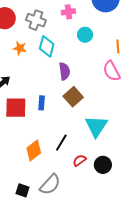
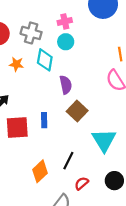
cyan circle: (85, 35) -> (66, 42), moved
red semicircle: (80, 160) -> (81, 183), moved

